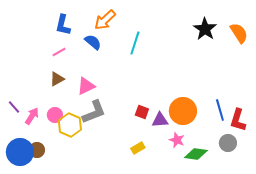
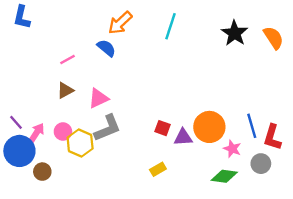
blue L-shape: (63, 25) -> (22, 17), moved
cyan line: (135, 43) -> (170, 26), moved
pink star: (177, 140) -> (232, 149), moved
blue circle: (20, 152) -> (19, 151), moved

